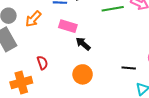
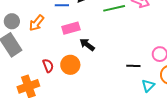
pink rectangle: (68, 26) -> (71, 28), turned -30
orange circle: (83, 74) -> (70, 65), moved

